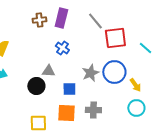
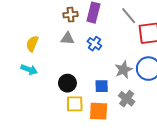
gray triangle: (48, 71) -> (67, 38), moved
gray cross: (93, 110) -> (127, 99), moved, turned 35
yellow square: (38, 123) -> (75, 104), moved

